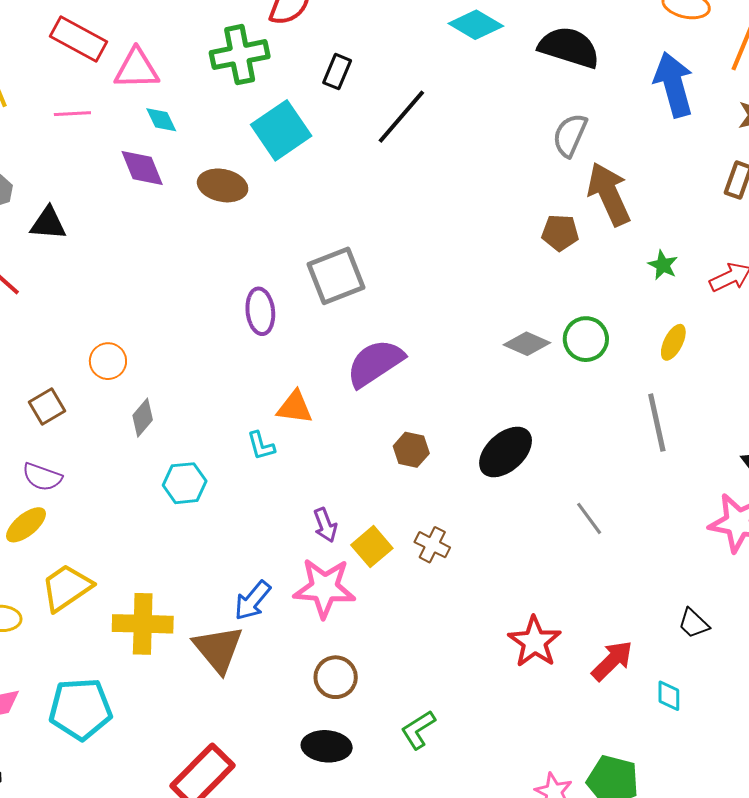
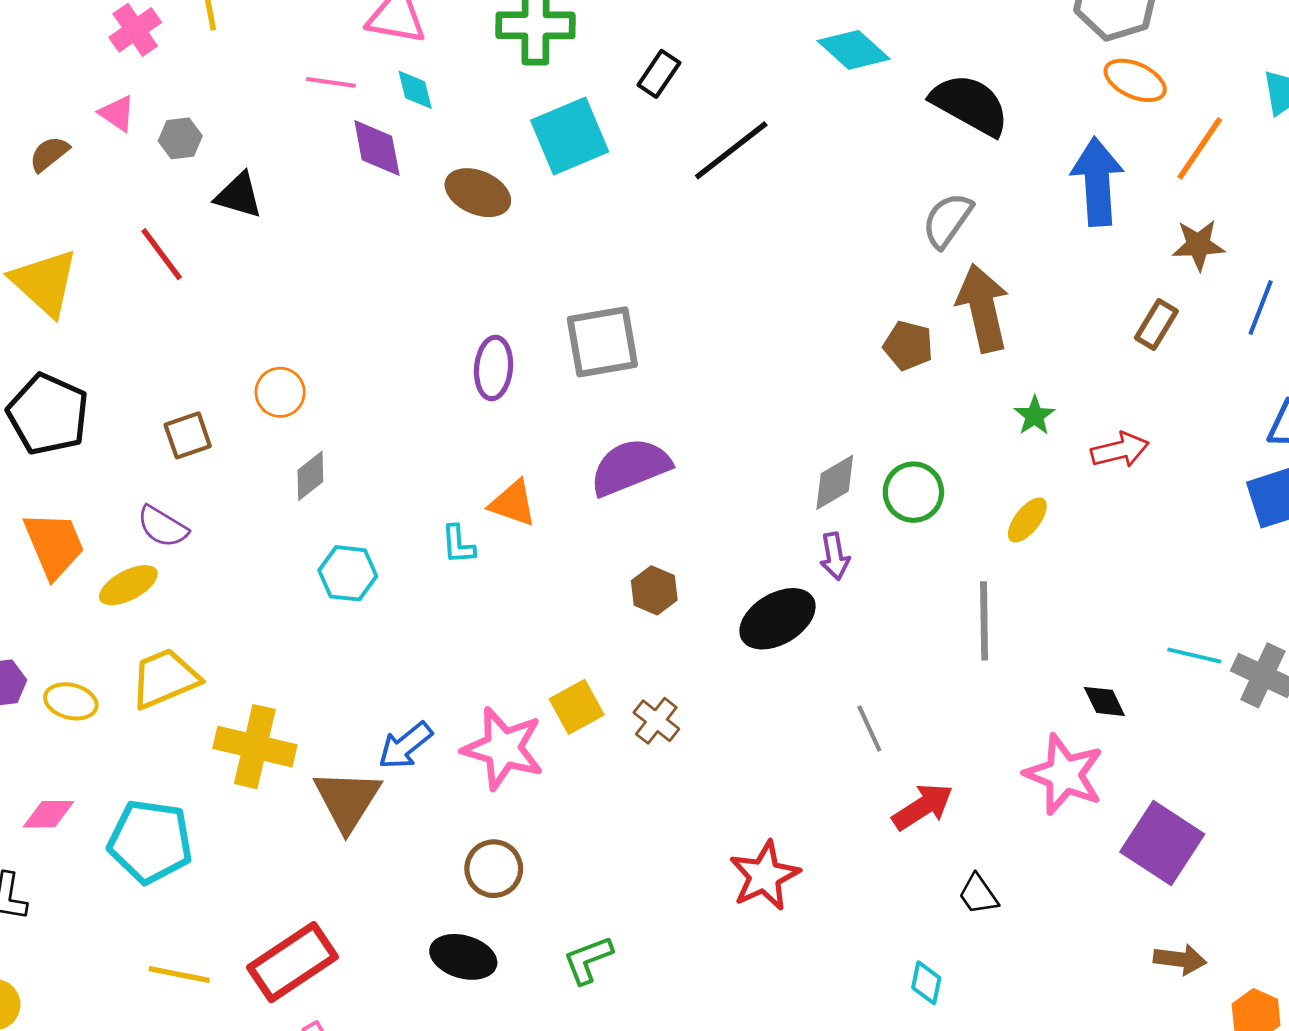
pink line: (72, 114) -> (331, 82), moved
gray diamond: (527, 344) -> (835, 482), turned -66
purple arrow: (325, 525) -> (835, 556), moved
red arrow: (612, 661) -> (923, 807), moved

